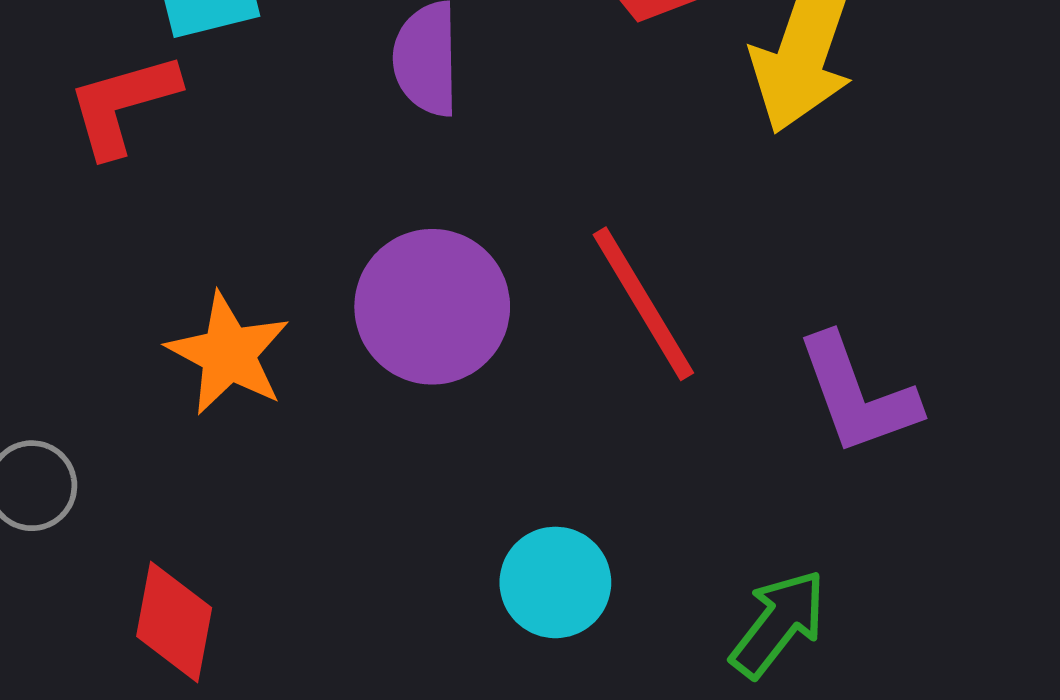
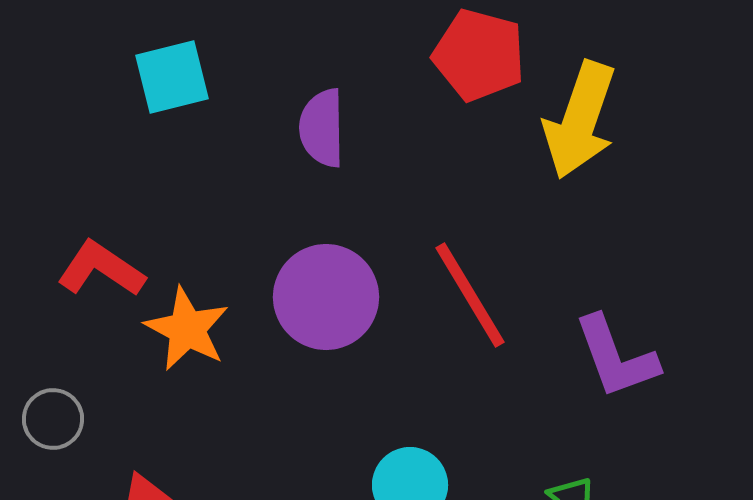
red L-shape: (123, 104) -> (101, 269), moved, turned 50

